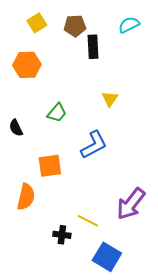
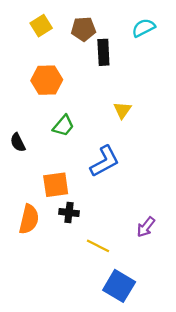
orange hexagon: (27, 65) -> (47, 80), moved
purple arrow: (131, 204) -> (146, 227), size x0.6
black cross: (62, 235) -> (69, 213), moved

